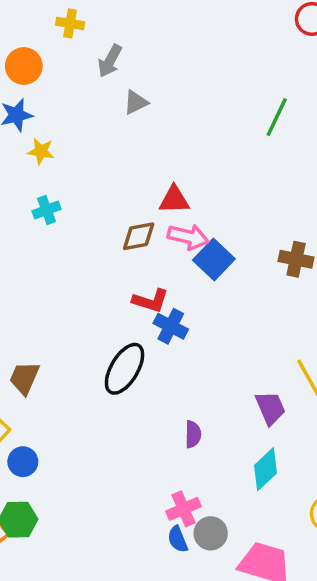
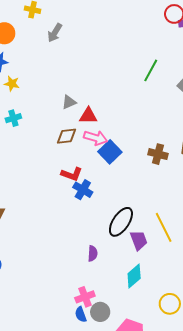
gray triangle: (136, 102) -> (69, 102), moved
black ellipse: (125, 369) -> (121, 222), moved

